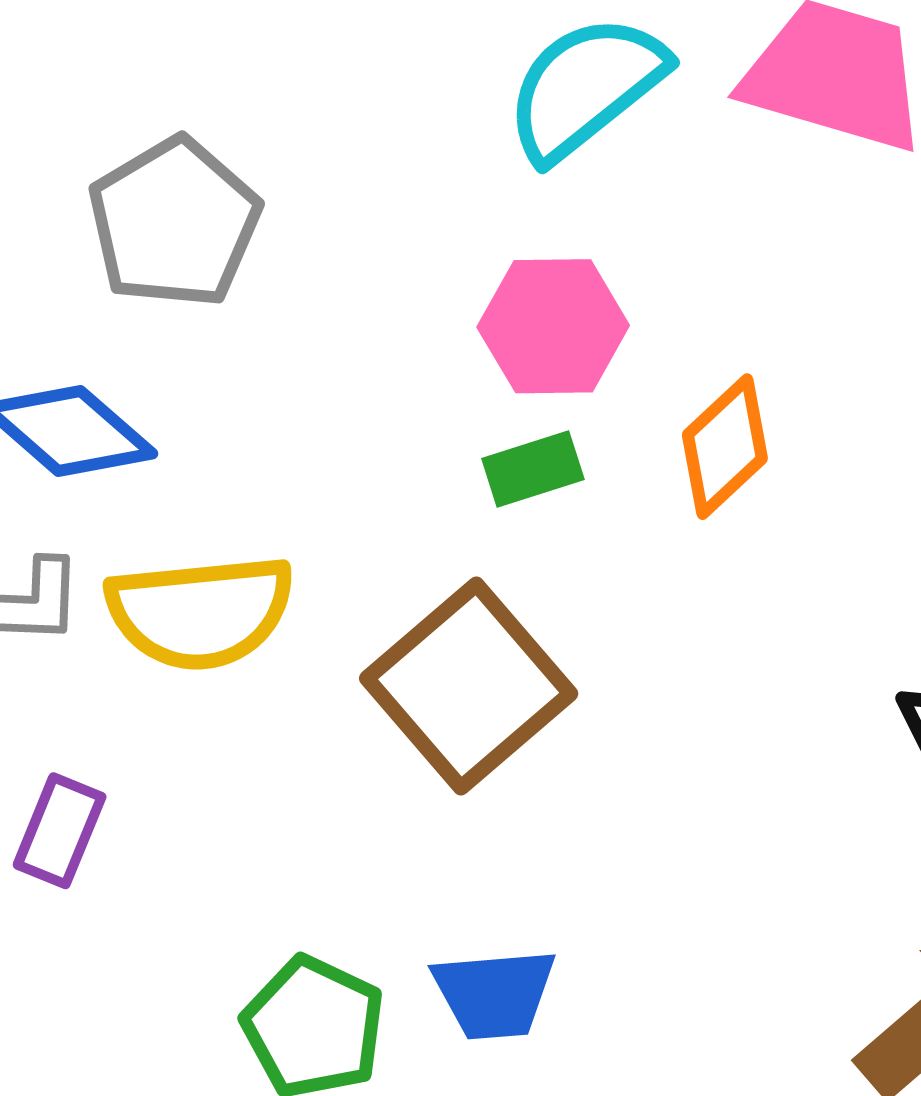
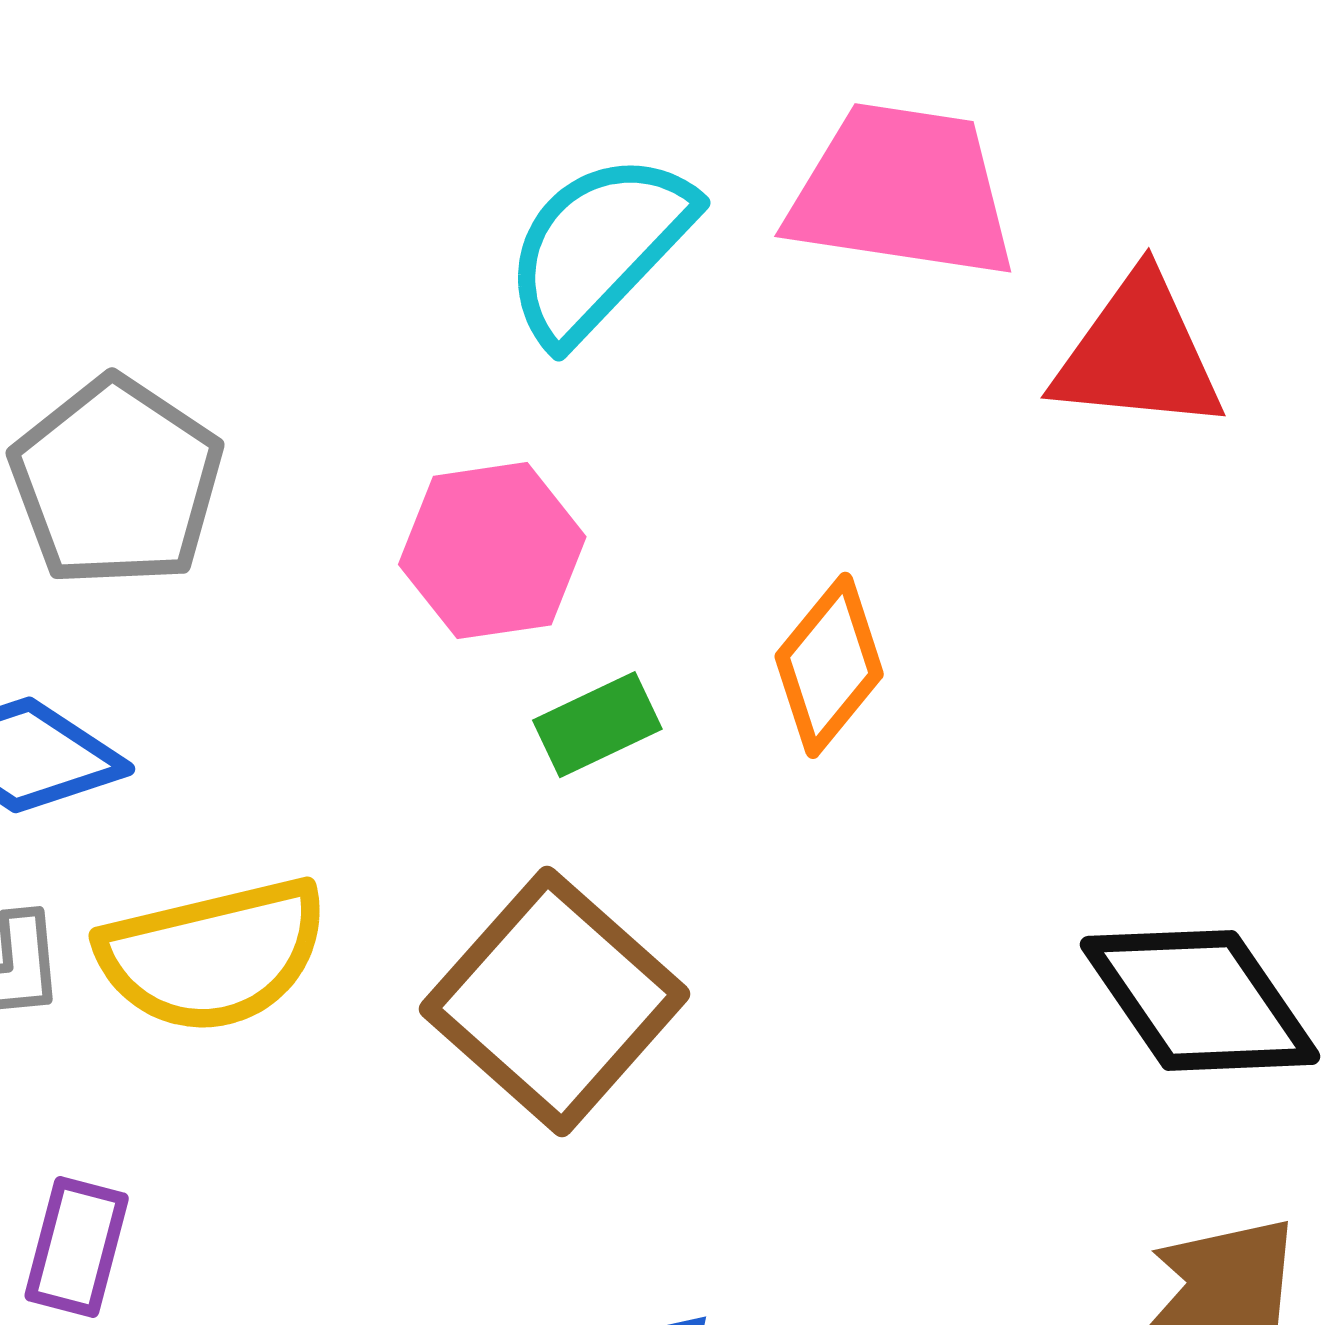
pink hexagon: (553, 326) -> (492, 551), moved

